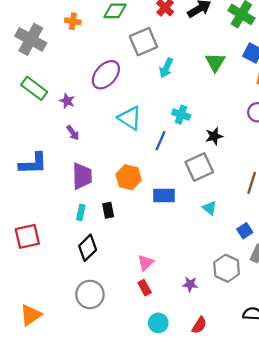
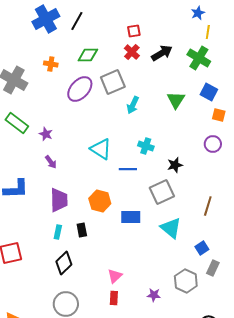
purple ellipse: (106, 75) -> (80, 89), moved
blue line: (161, 141) -> (128, 169), turned 66
cyan triangle: (209, 208) -> (171, 228), size x1.6
red rectangle: (145, 288) -> (114, 298), turned 32

